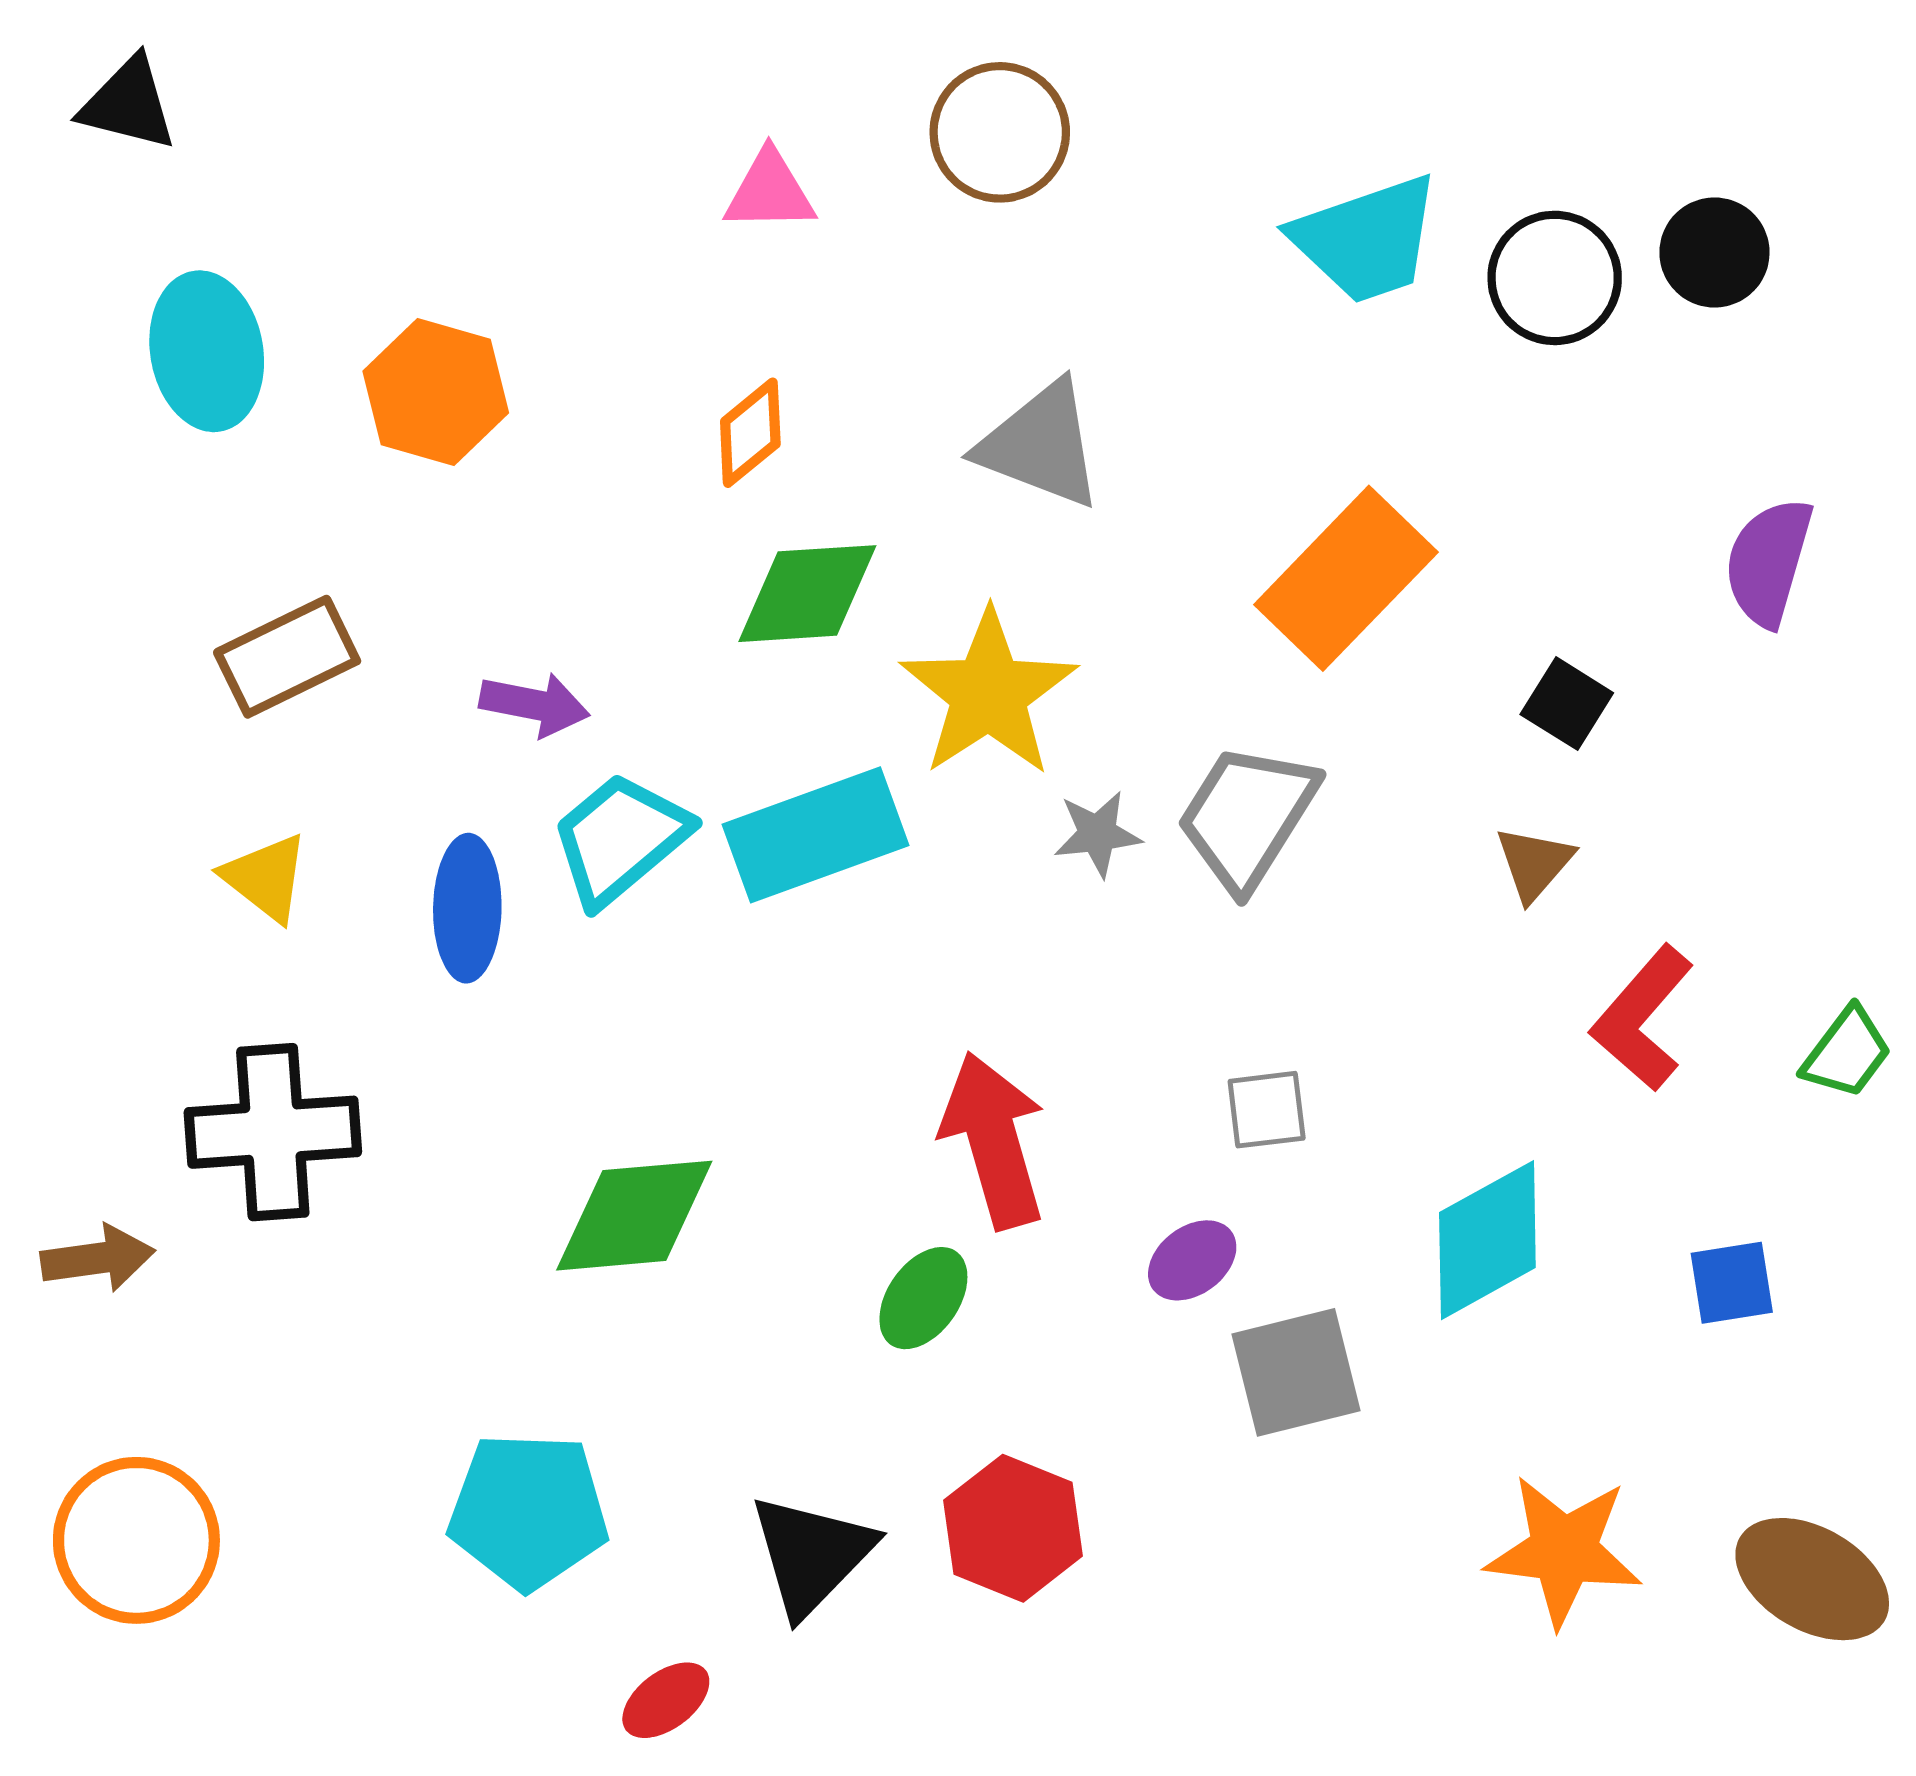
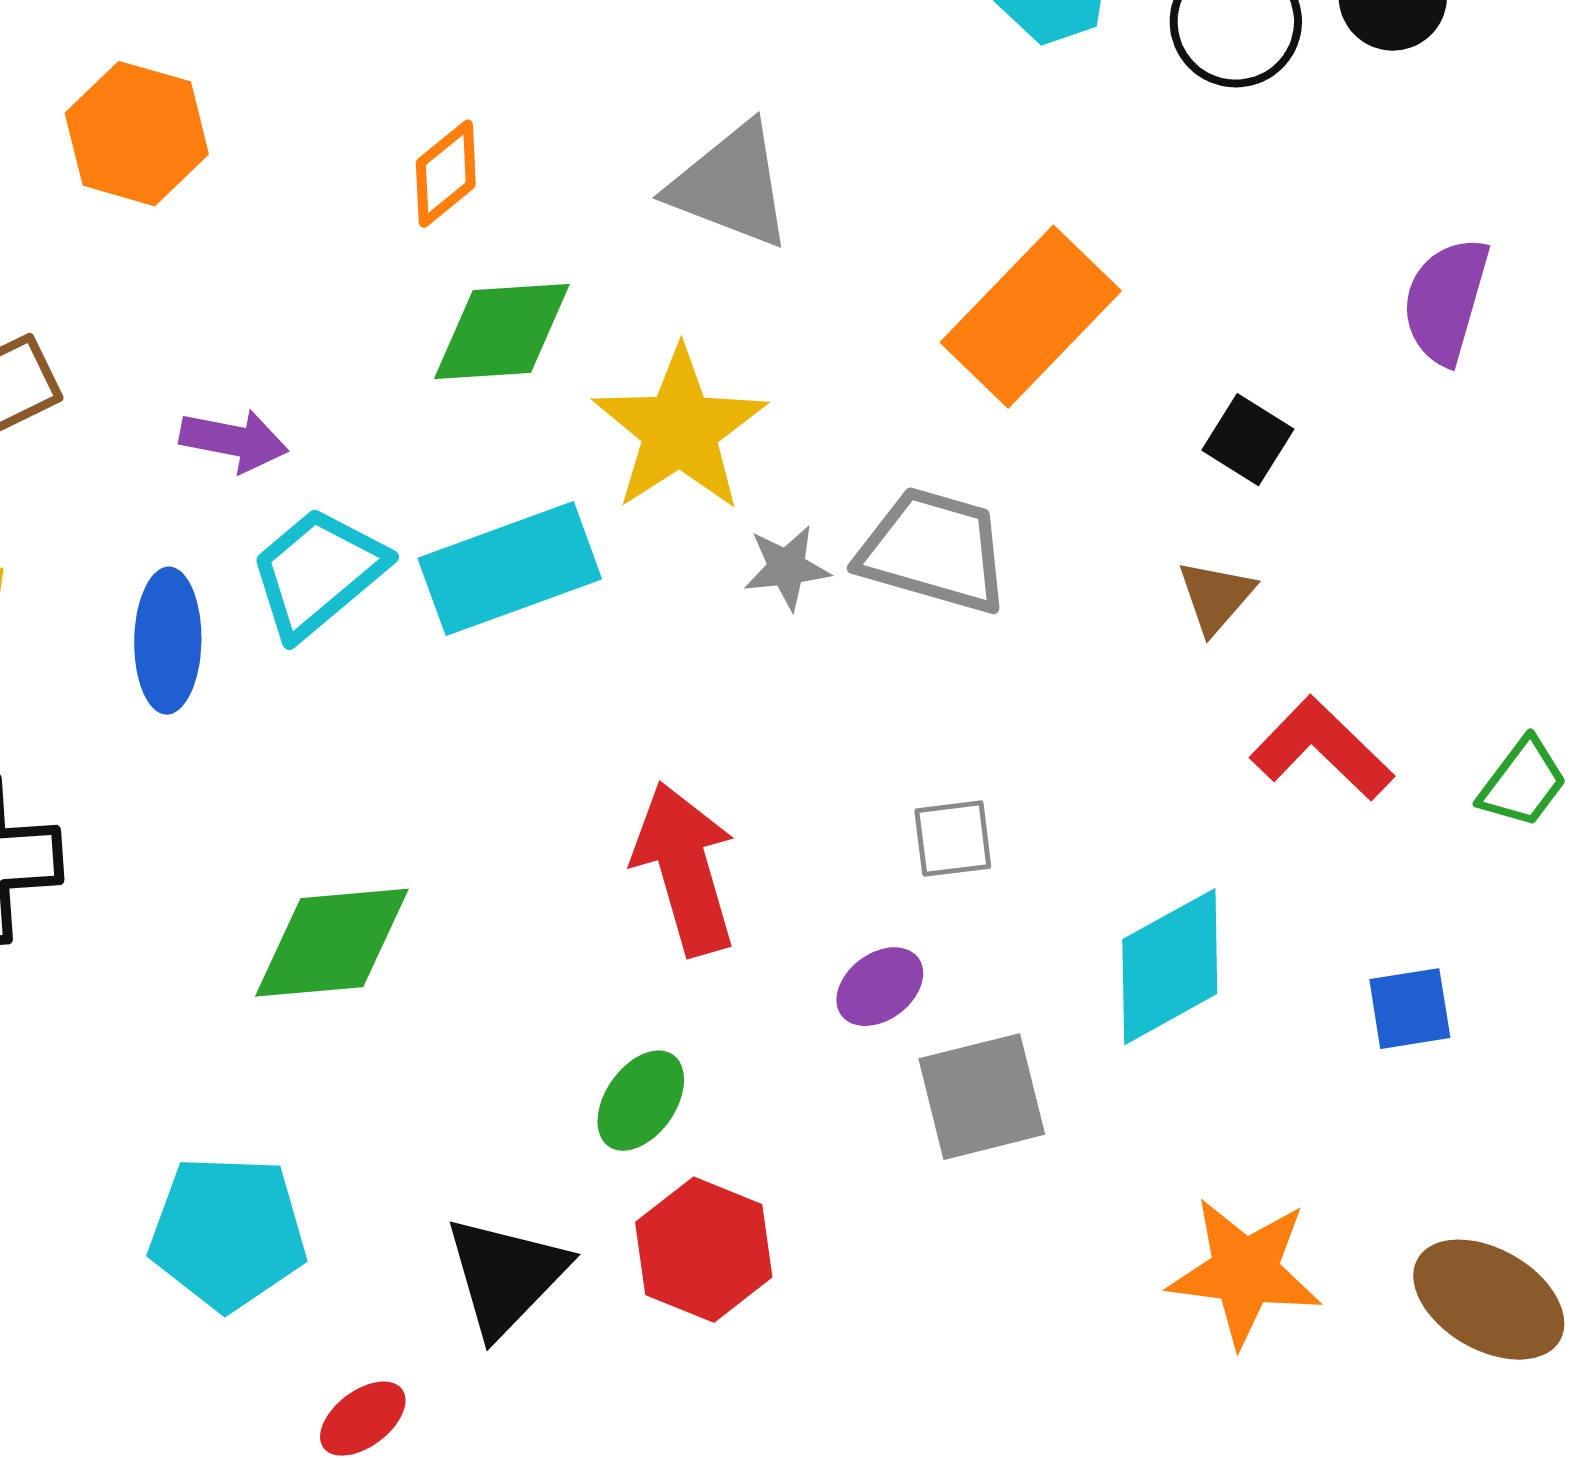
gray trapezoid: (1247, 817) -> (934, 551), turned 74
red L-shape: (1642, 1018) -> (1322, 749), turned 93
green ellipse: (923, 1298) -> (641, 1101), moved

